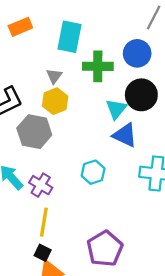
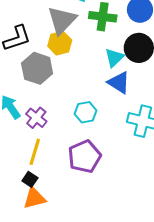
gray triangle: (54, 76) -> (62, 20), size x2.0
purple pentagon: (105, 249) -> (85, 157), moved

